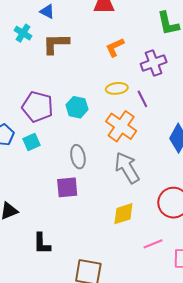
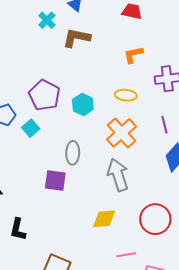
purple line: (142, 99) -> (164, 125), moved
cyan square: (31, 142) -> (31, 128), turned -30

